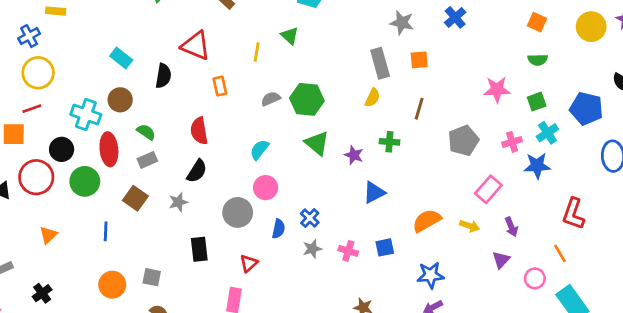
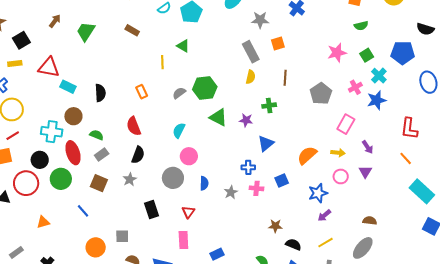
red triangle: (196, 46) -> (49, 67), moved
blue cross: (310, 218) -> (248, 167), moved, turned -32
blue line: (106, 231) -> (83, 211), turned -32
orange triangle: (48, 235) -> (43, 222), turned 40
pink circle: (535, 278) -> (341, 176), moved

